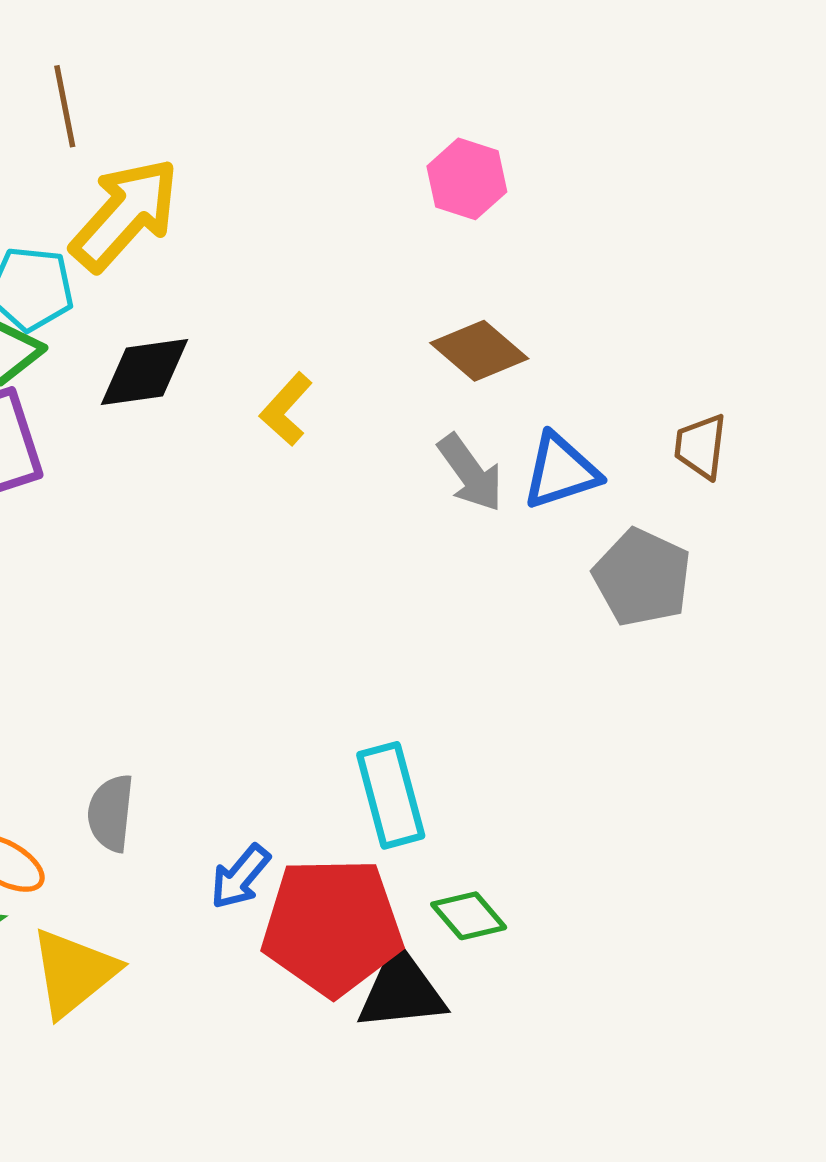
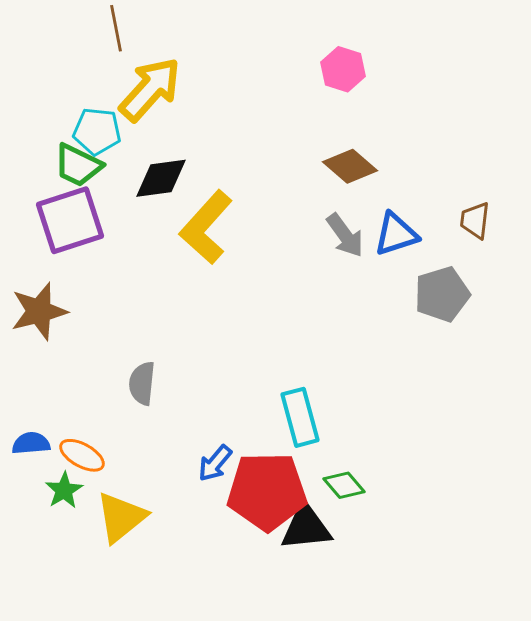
yellow L-shape: (286, 409) -> (206, 227), moved, size x1.8
gray pentagon: (642, 577) -> (442, 294), turned 30
gray semicircle: (111, 813) -> (142, 383), moved

